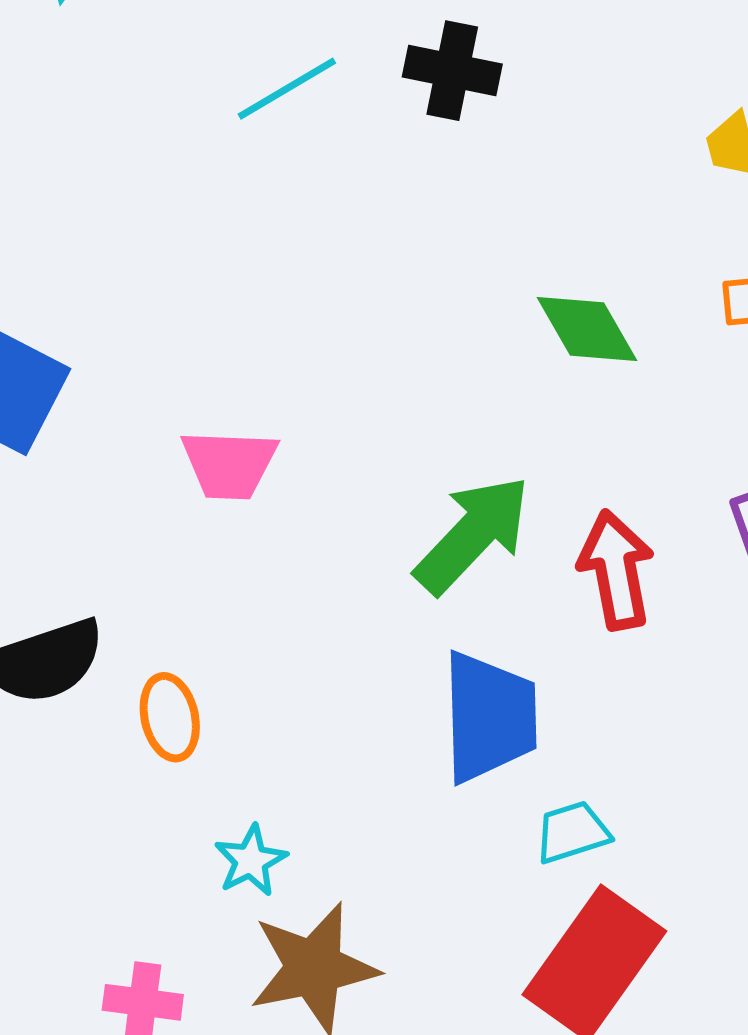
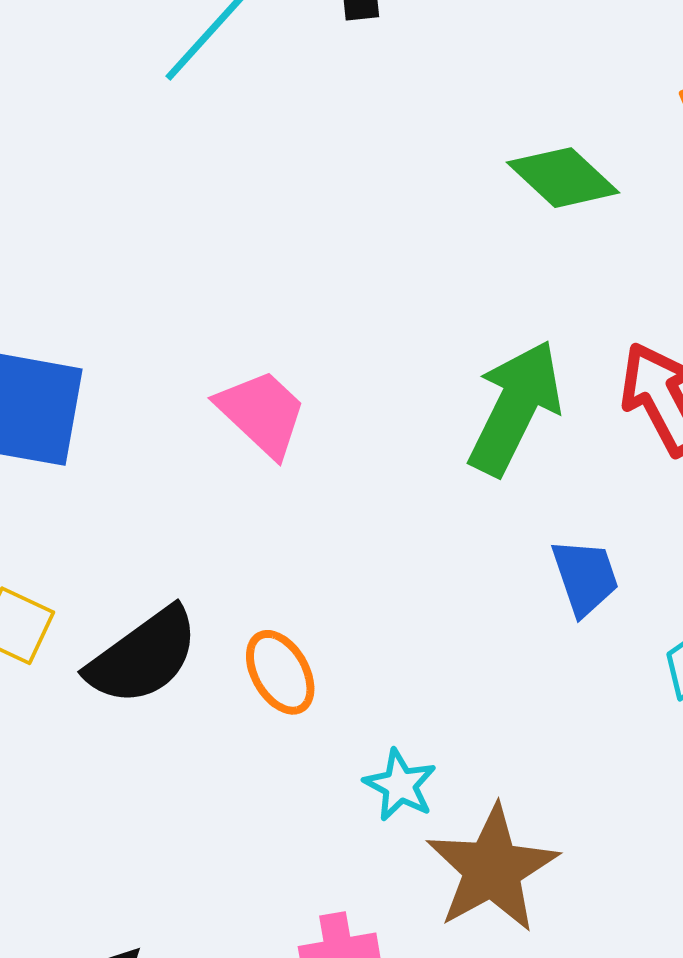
pink trapezoid: (229, 464) -> (262, 413), turned -122
blue trapezoid: (489, 717) -> (585, 577), size x0.6

